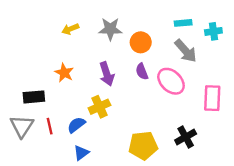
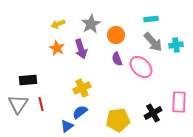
gray star: (110, 29) -> (91, 24), turned -30
cyan cross: (213, 31) -> (176, 45), moved
orange star: (64, 73) -> (57, 48), moved
purple arrow: (107, 74) -> (81, 49), moved
pink rectangle: (212, 98) -> (179, 102), moved
blue semicircle: (76, 125) -> (80, 112), moved

